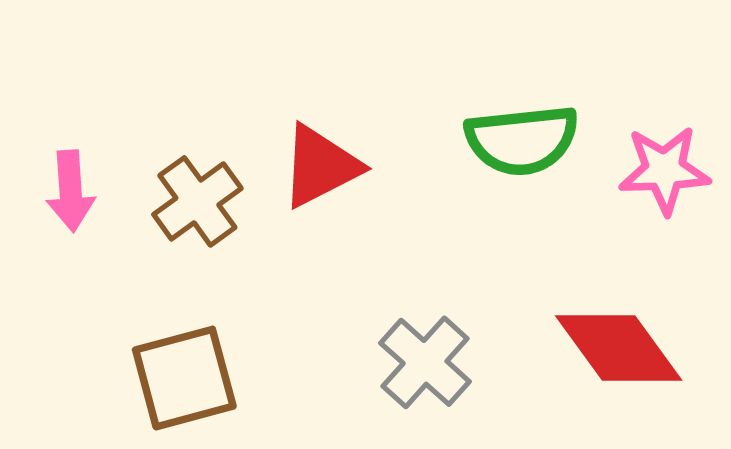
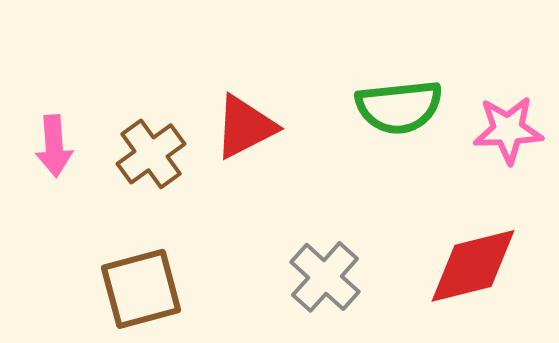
red diamond: (619, 348) -> (473, 266), turned -68

